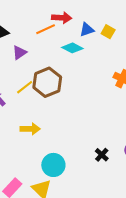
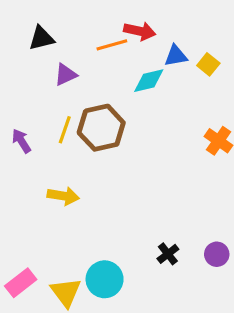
cyan diamond: (72, 48) -> (149, 81), turned -50
yellow line: (25, 87) -> (65, 130), turned -42
cyan circle: (53, 165) -> (105, 279), moved

